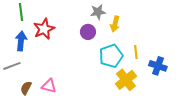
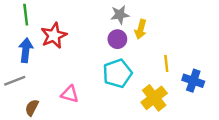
purple circle: (88, 32) -> (117, 39), moved
cyan pentagon: (111, 56) -> (117, 73), moved
pink triangle: (49, 86) -> (70, 94), moved

